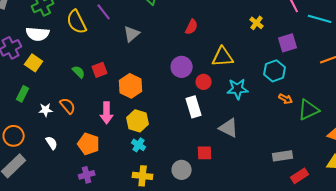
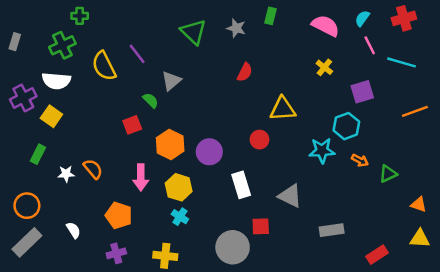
purple circle: (182, 67) -> (209, 152), moved
green semicircle: (79, 72) -> (151, 100), moved
cyan star: (238, 89) -> (322, 151), moved
white rectangle: (194, 107) -> (241, 185), moved
green triangle: (309, 110) -> (388, 174), size x0.7
white semicircle: (52, 143) -> (73, 230), moved
gray rectangle: (283, 156) -> (332, 230), moved
gray circle: (182, 170) -> (233, 247), size x1.4
yellow cross: (143, 176) -> (165, 256), moved

